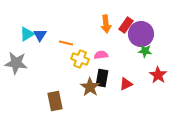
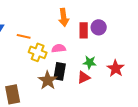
red rectangle: (126, 25) -> (84, 30), moved, turned -35
purple circle: (141, 34) -> (99, 27), size x0.6
green star: (145, 51) -> (90, 62), moved

